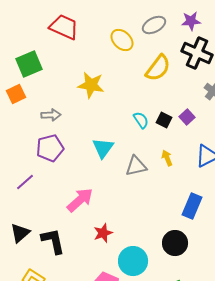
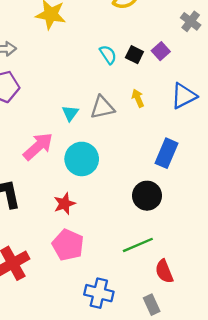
cyan triangle: (103, 148) -> (70, 113), moved, size x0.7
red star: (103, 233) -> (64, 204), moved
cyan circle: (133, 261) -> (82, 159), moved

